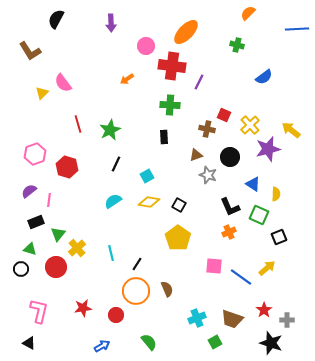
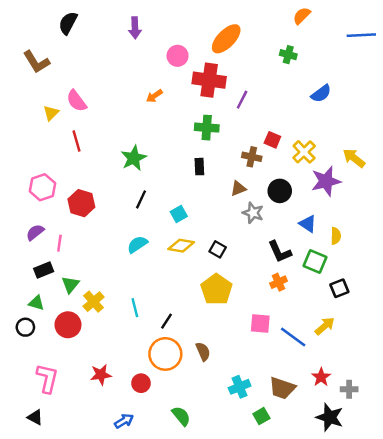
red line: (78, 124) -> (76, 141), moved

